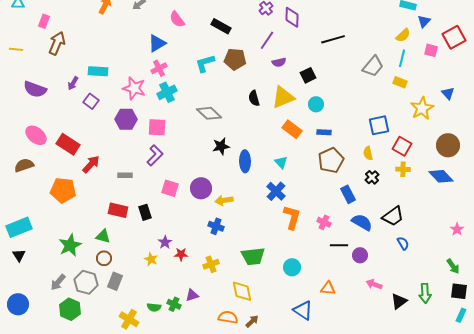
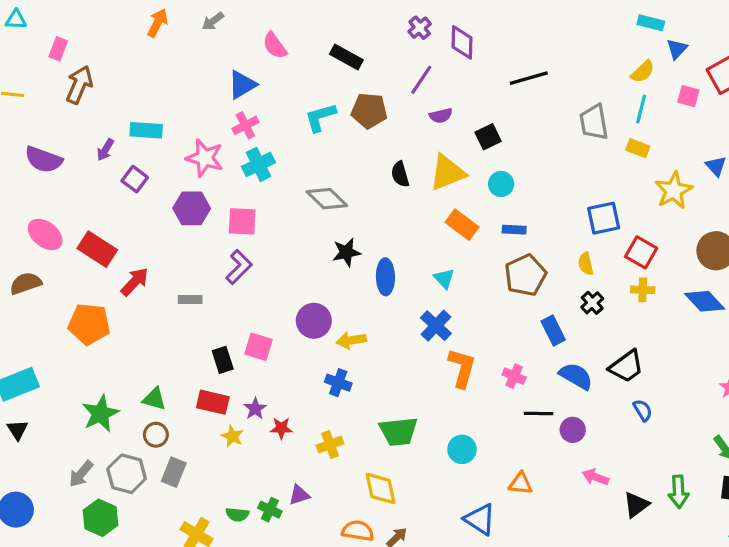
gray trapezoid: (373, 66) -> (594, 122), turned 130
pink square: (170, 188) -> (258, 347), moved
red rectangle: (118, 210) -> (213, 402), moved

